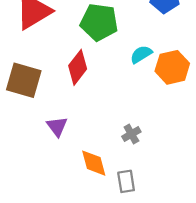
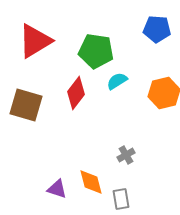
cyan semicircle: (141, 54) -> (117, 81), moved
purple triangle: (57, 126) -> (57, 189), moved, turned -35

